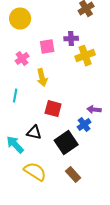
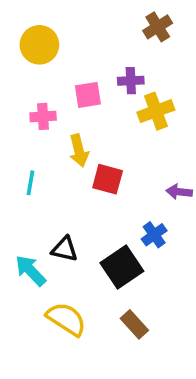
pink cross: (22, 59) -> (43, 116), turned 32
red square: (53, 109) -> (108, 179), moved
purple arrow: (94, 110) -> (179, 192), moved

